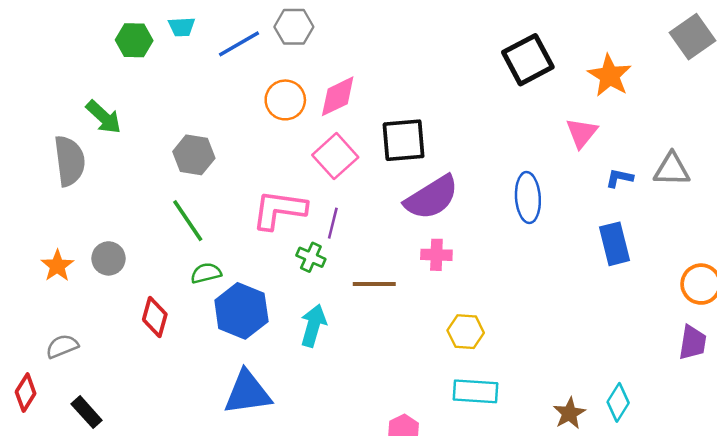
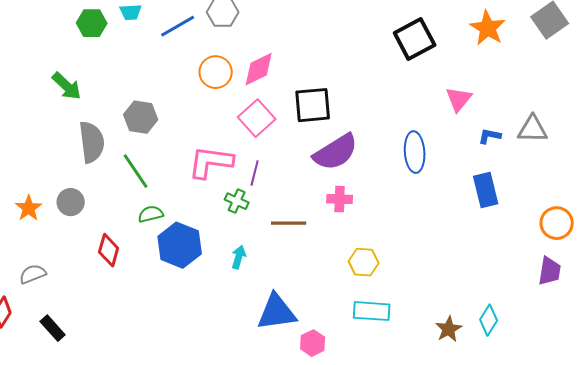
orange star: (610, 76) -> (488, 28), moved
gray semicircle: (69, 161) -> (92, 142), moved
cyan arrow: (313, 326) -> (239, 257), size x0.7
blue triangle: (247, 393) -> (277, 312), moved

